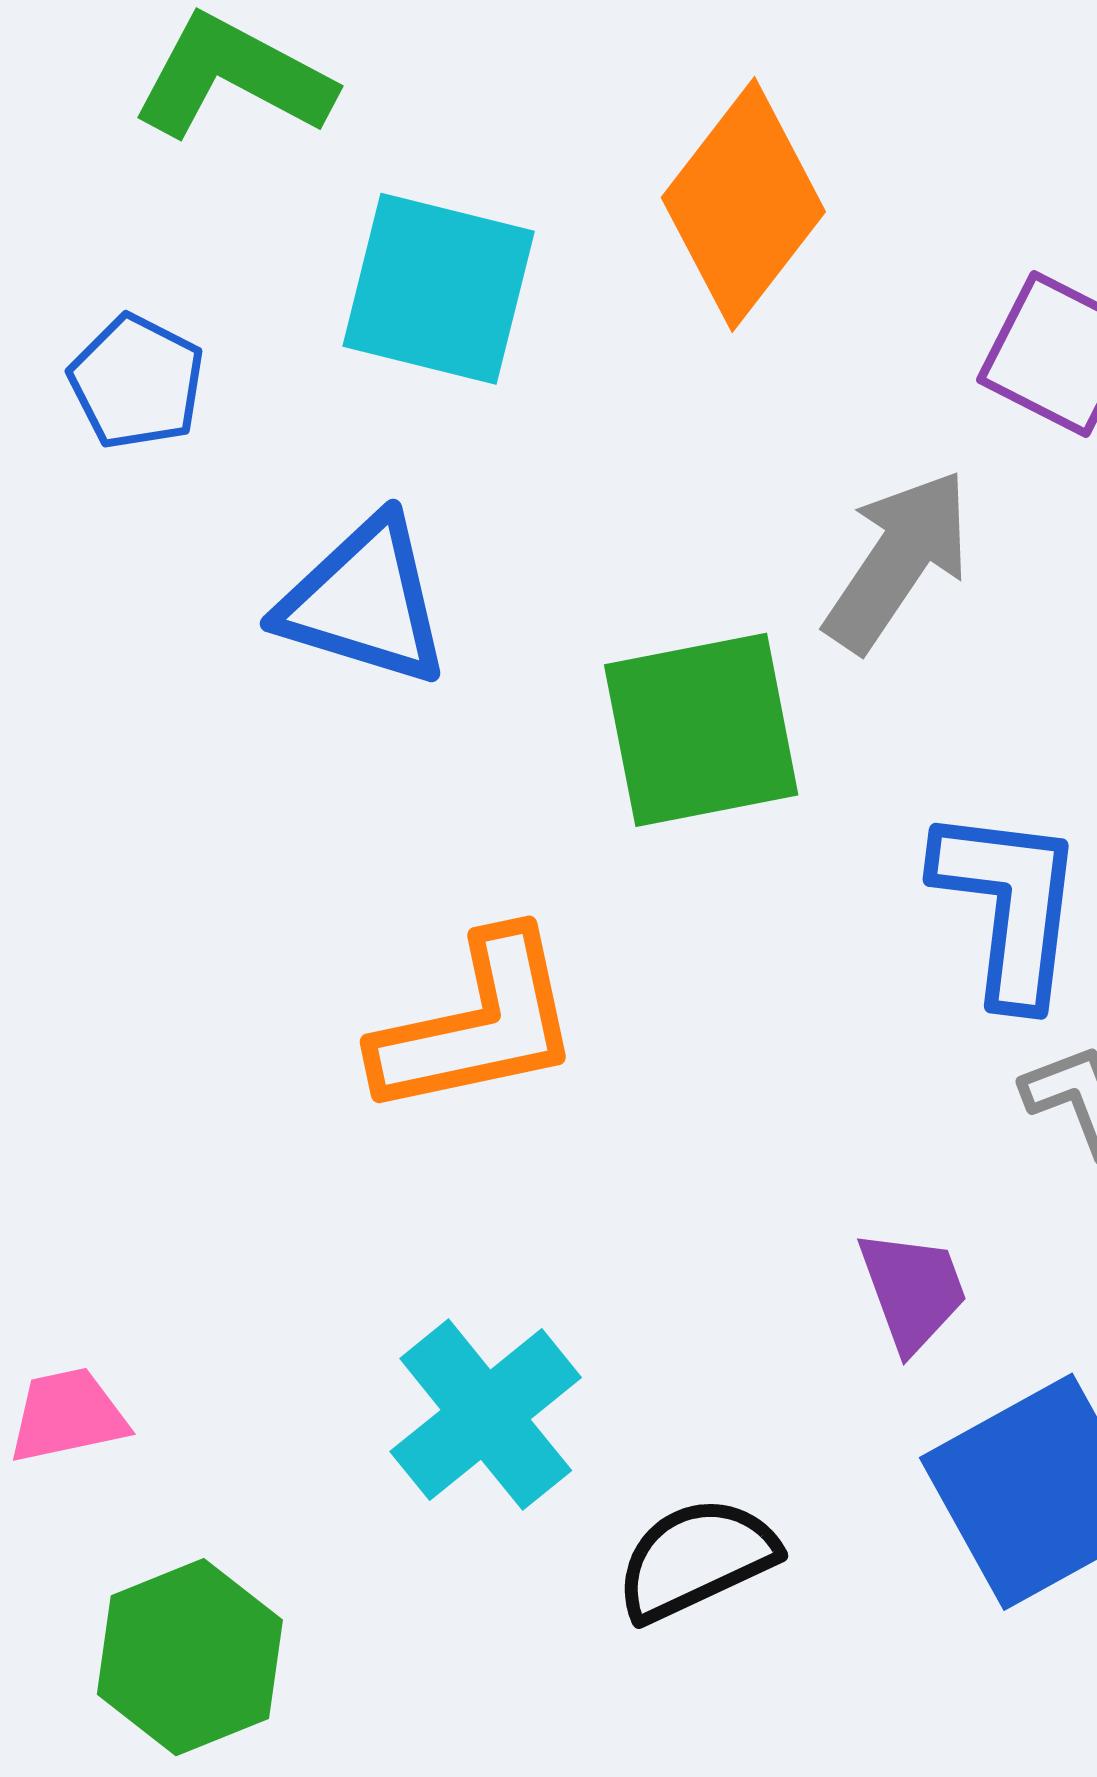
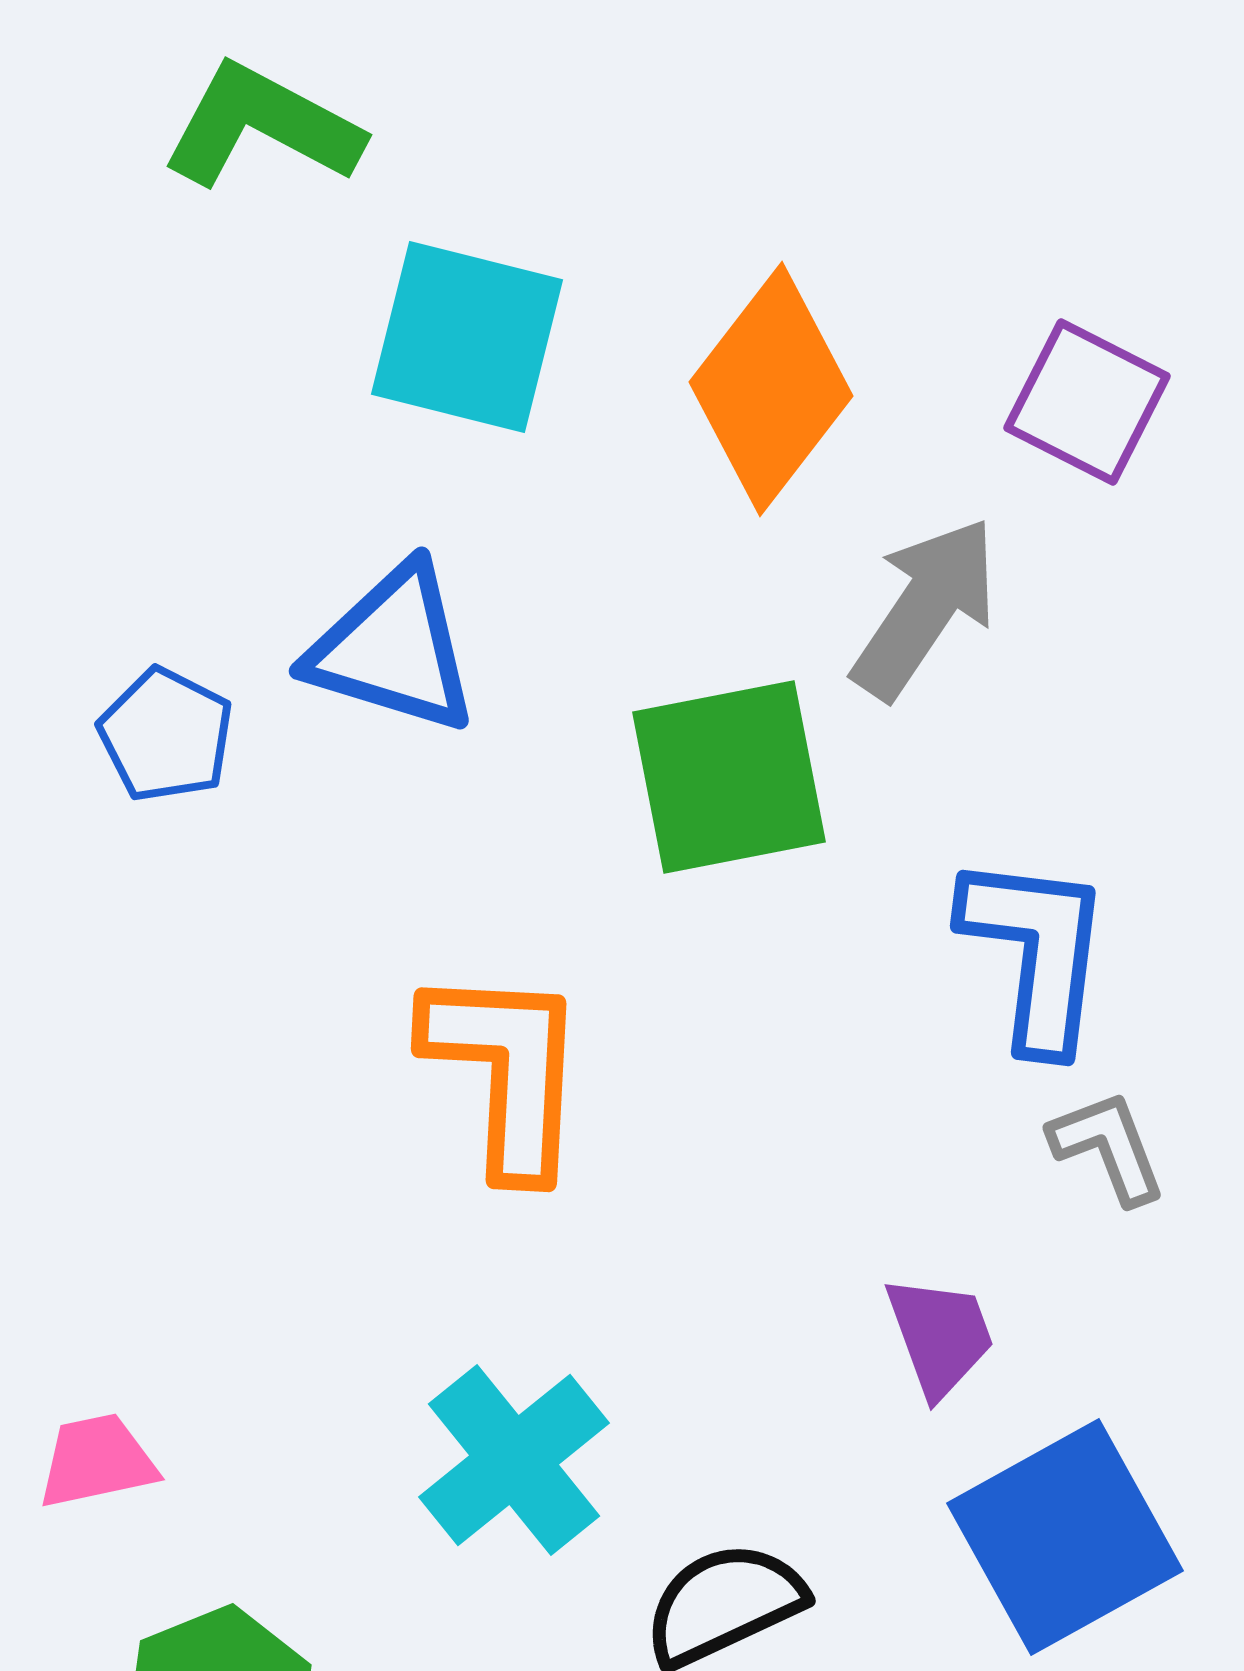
orange diamond: (743, 205) -> (771, 389), moved
blue pentagon: (137, 382) -> (166, 735), moved
orange L-shape: (478, 1025) -> (506, 1071), turned -75

